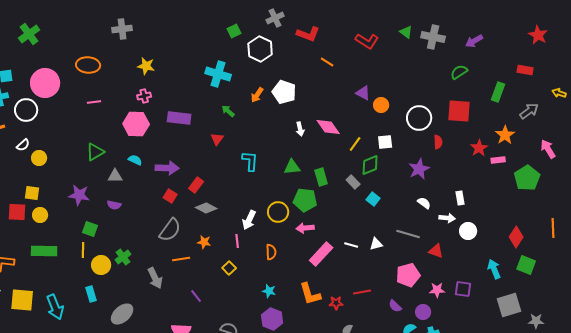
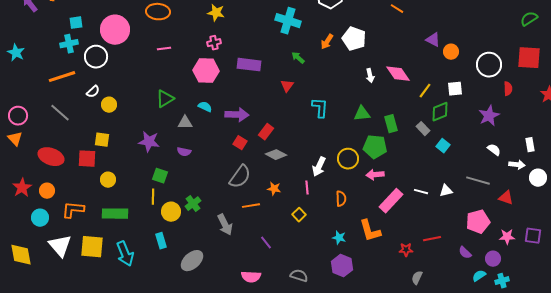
yellow circle: (40, 215) -> (108, 180), moved
green rectangle: (44, 251) -> (115, 214), moved
orange L-shape: (310, 294) -> (370, 231), moved

